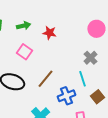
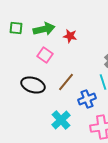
green arrow: (23, 26) -> (44, 29), size x1.5

